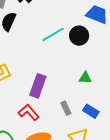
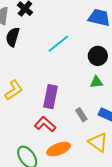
black circle: (79, 36) -> (98, 56), moved

